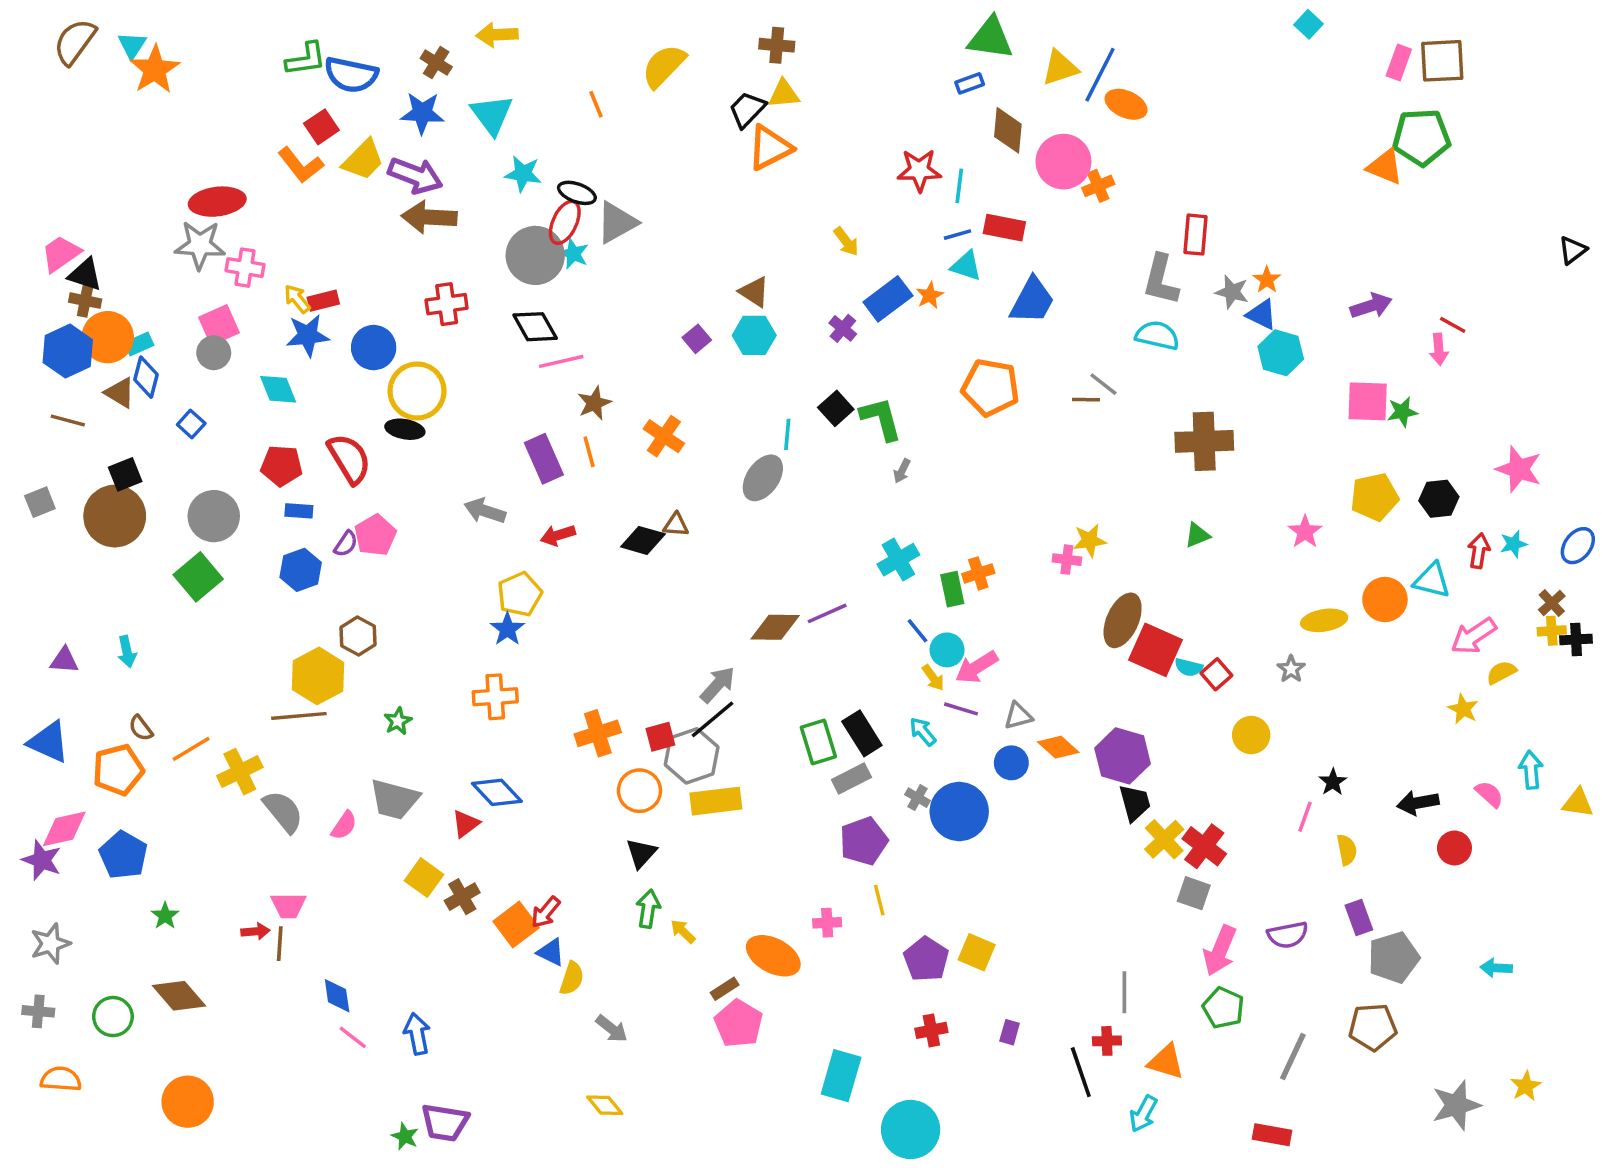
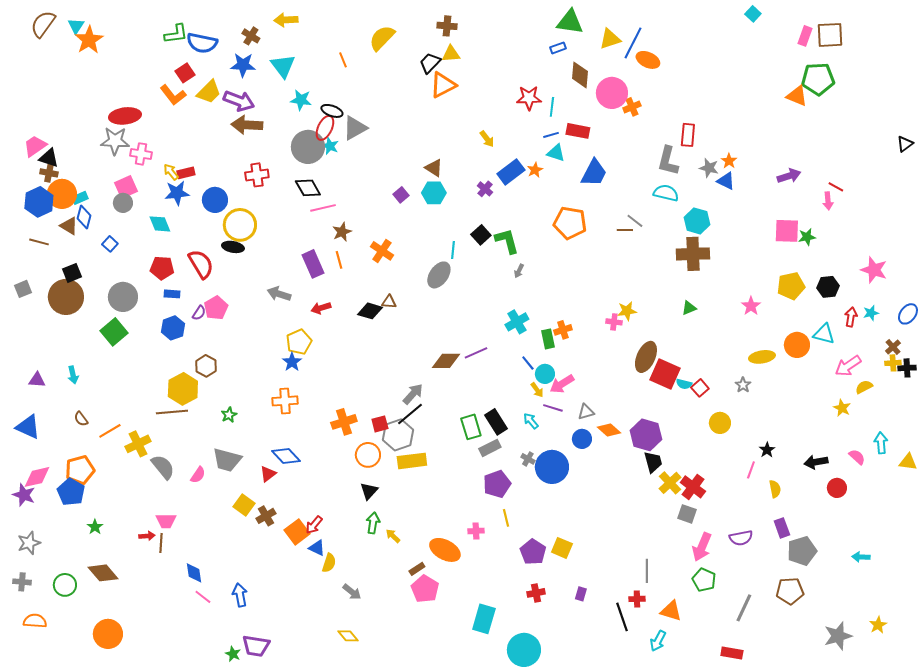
cyan hexagon: (1281, 353) -> (697, 221), moved
orange pentagon: (118, 770) -> (80, 470), moved

